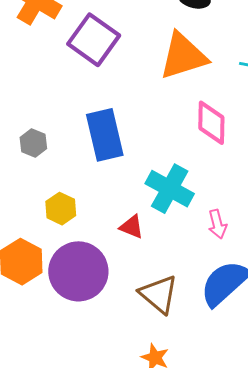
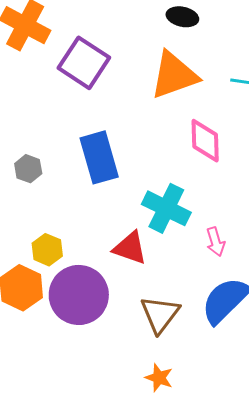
yellow hexagon: (61, 209) -> (47, 250), moved
red triangle: (132, 227) -> (130, 248), size x1.4
brown triangle: (159, 294) -> (160, 314), turned 30

